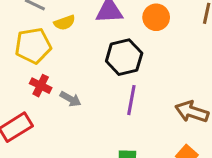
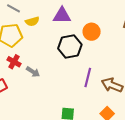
orange circle: (156, 17) -> (92, 32), moved
purple line: (131, 100) -> (88, 78), moved

